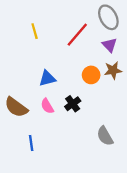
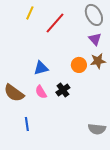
yellow line: (35, 31) -> (30, 13), moved, turned 40
red line: (77, 35) -> (55, 23), moved
gray semicircle: (105, 136) -> (97, 129), moved, turned -54

